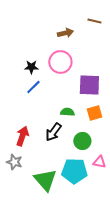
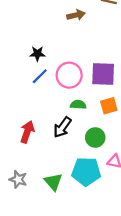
pink circle: (60, 62) -> (69, 75), moved
gray star: (14, 162) -> (18, 179), moved
green triangle: (45, 180) -> (53, 182), size x0.7

